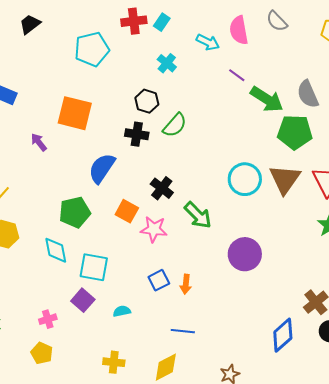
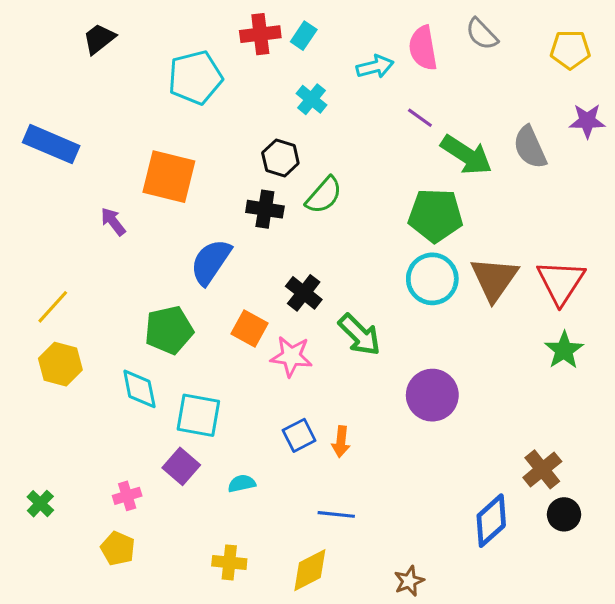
cyan arrow: (208, 42) -> (375, 67), turned -40
green pentagon: (295, 132) -> (435, 215), moved

